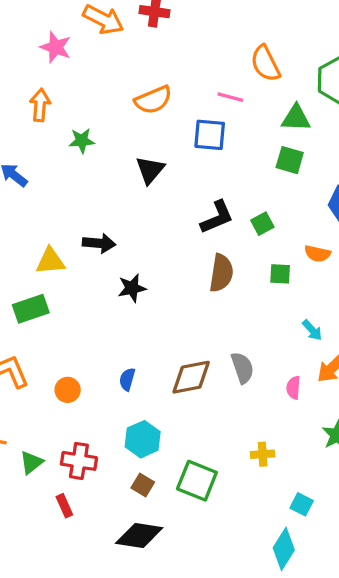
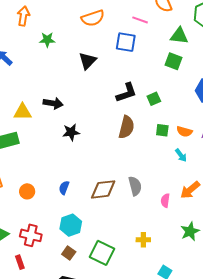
orange semicircle: (317, 254) -> (184, 132), moved
cyan arrow: (312, 330) -> (181, 155), moved

